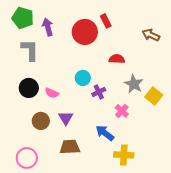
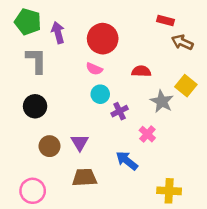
red rectangle: (106, 21) -> (165, 21), moved, turned -48
pink semicircle: (52, 93) -> (94, 69), moved
yellow square: (154, 96) -> (186, 86), moved
yellow cross: (124, 155) -> (169, 191), moved

